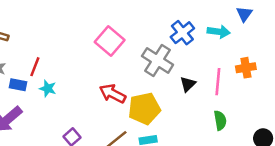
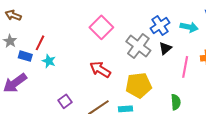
black triangle: (188, 84) -> (165, 48), moved
yellow pentagon: (144, 109) -> (139, 85), moved
green semicircle: (220, 120) -> (176, 102), moved

